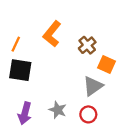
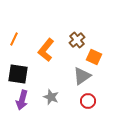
orange L-shape: (52, 34) -> (46, 50), moved
black square: (20, 70) -> (18, 74), moved
red circle: (88, 114) -> (88, 101), moved

